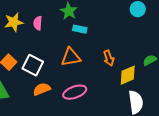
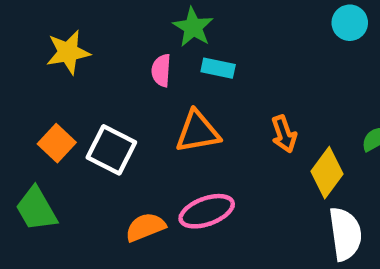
pink semicircle: (38, 23) -> (161, 70), moved
yellow diamond: (128, 75) -> (327, 173), turned -30
orange semicircle: (42, 89) -> (145, 227), moved

